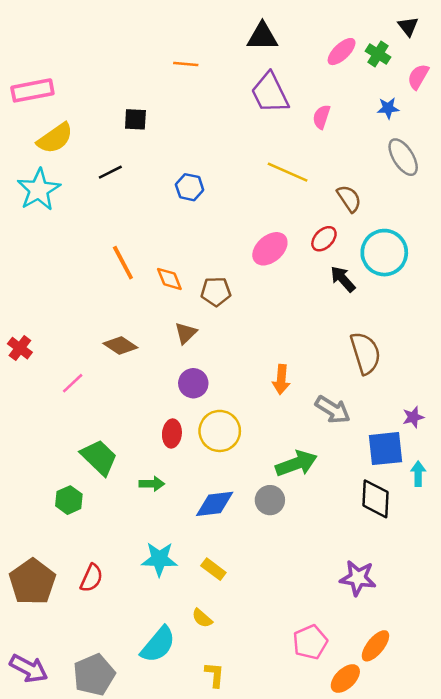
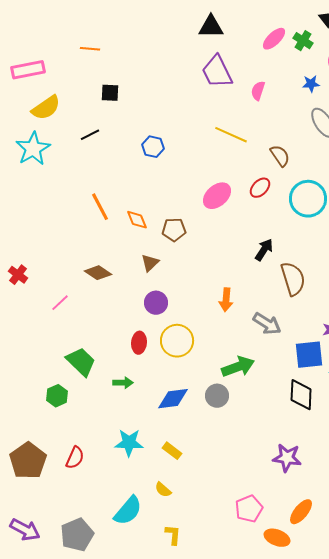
orange line: (186, 64) -> (90, 49), moved
black arrow: (343, 279) -> (264, 250), moved, turned 75
orange ellipse: (345, 679) -> (277, 538), turned 65

